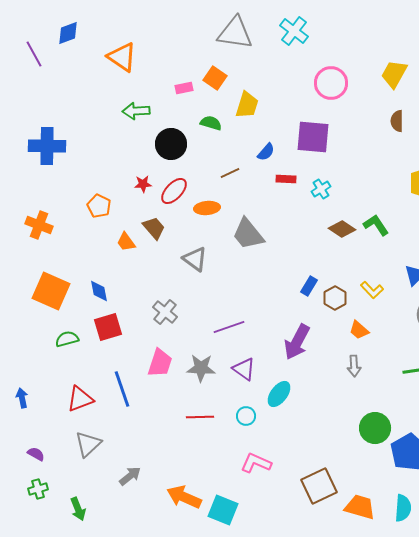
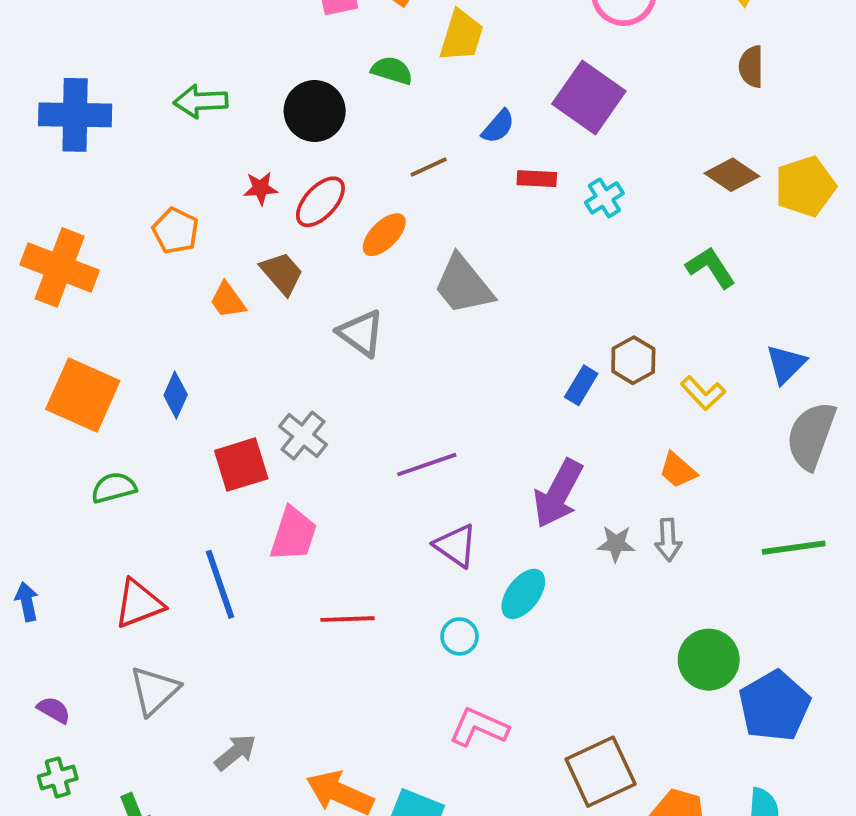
green arrow: (136, 111) -> (201, 101), moved
purple square: (313, 137) -> (589, 97), turned 30
orange ellipse: (207, 208) -> (384, 235), turned -40
orange cross: (39, 225) -> (60, 267), size x1.4
brown diamond: (342, 229) -> (732, 175), moved
blue diamond: (99, 291) -> (176, 395), turned 35
brown hexagon: (335, 298) -> (633, 360), moved
red square: (108, 327) -> (241, 465), moved
gray star: (201, 368) -> (616, 544), moved, size x0.7
red line: (200, 417) -> (347, 619), moved

